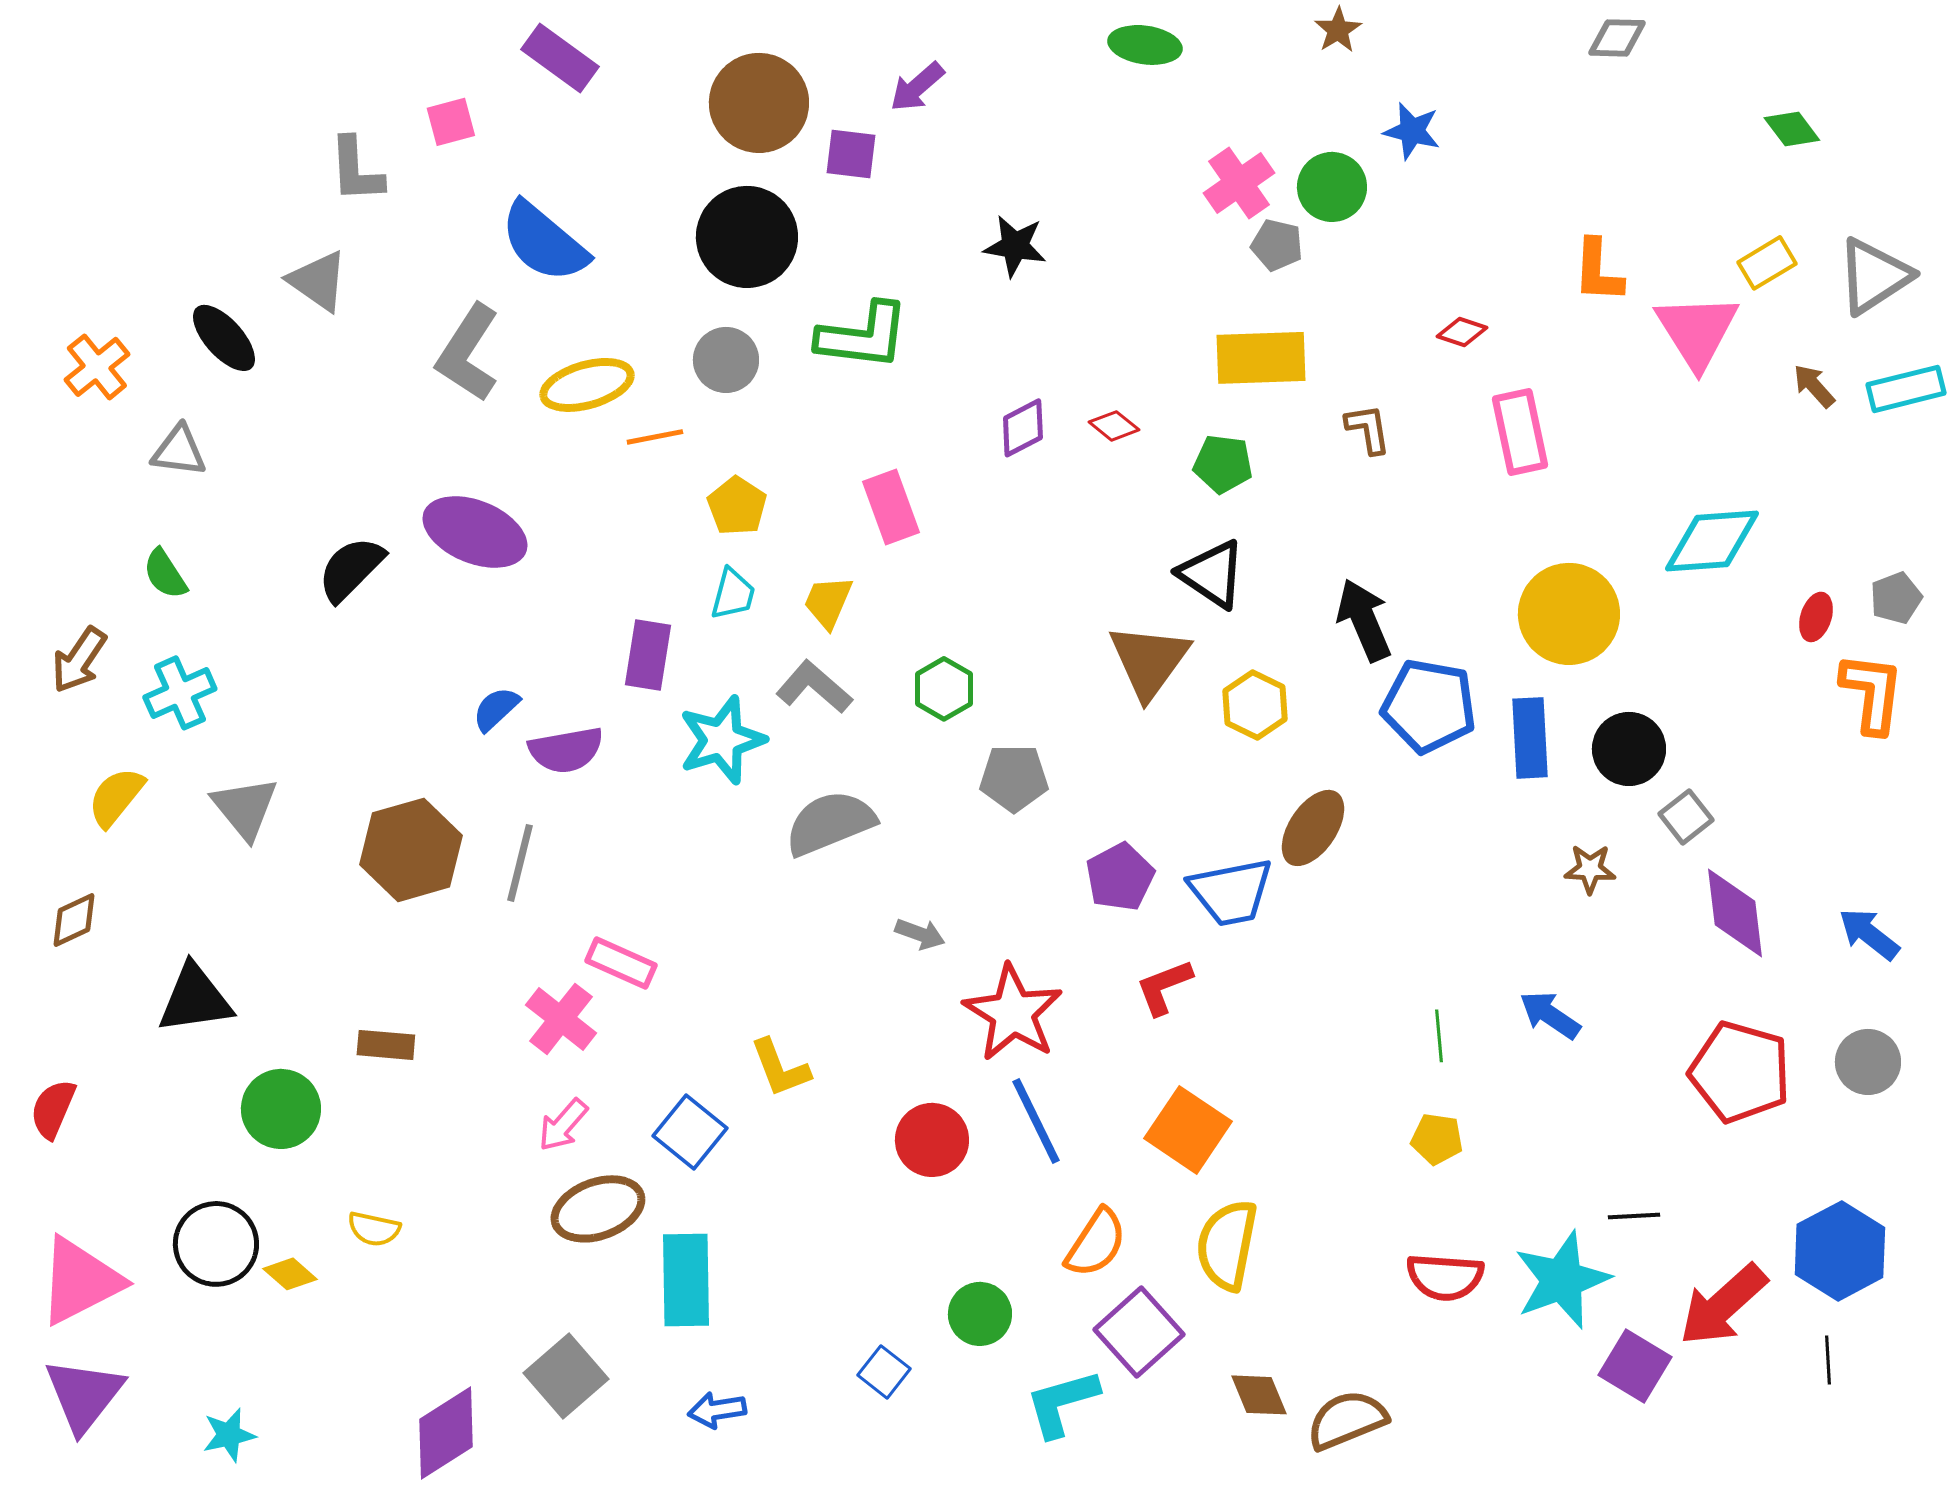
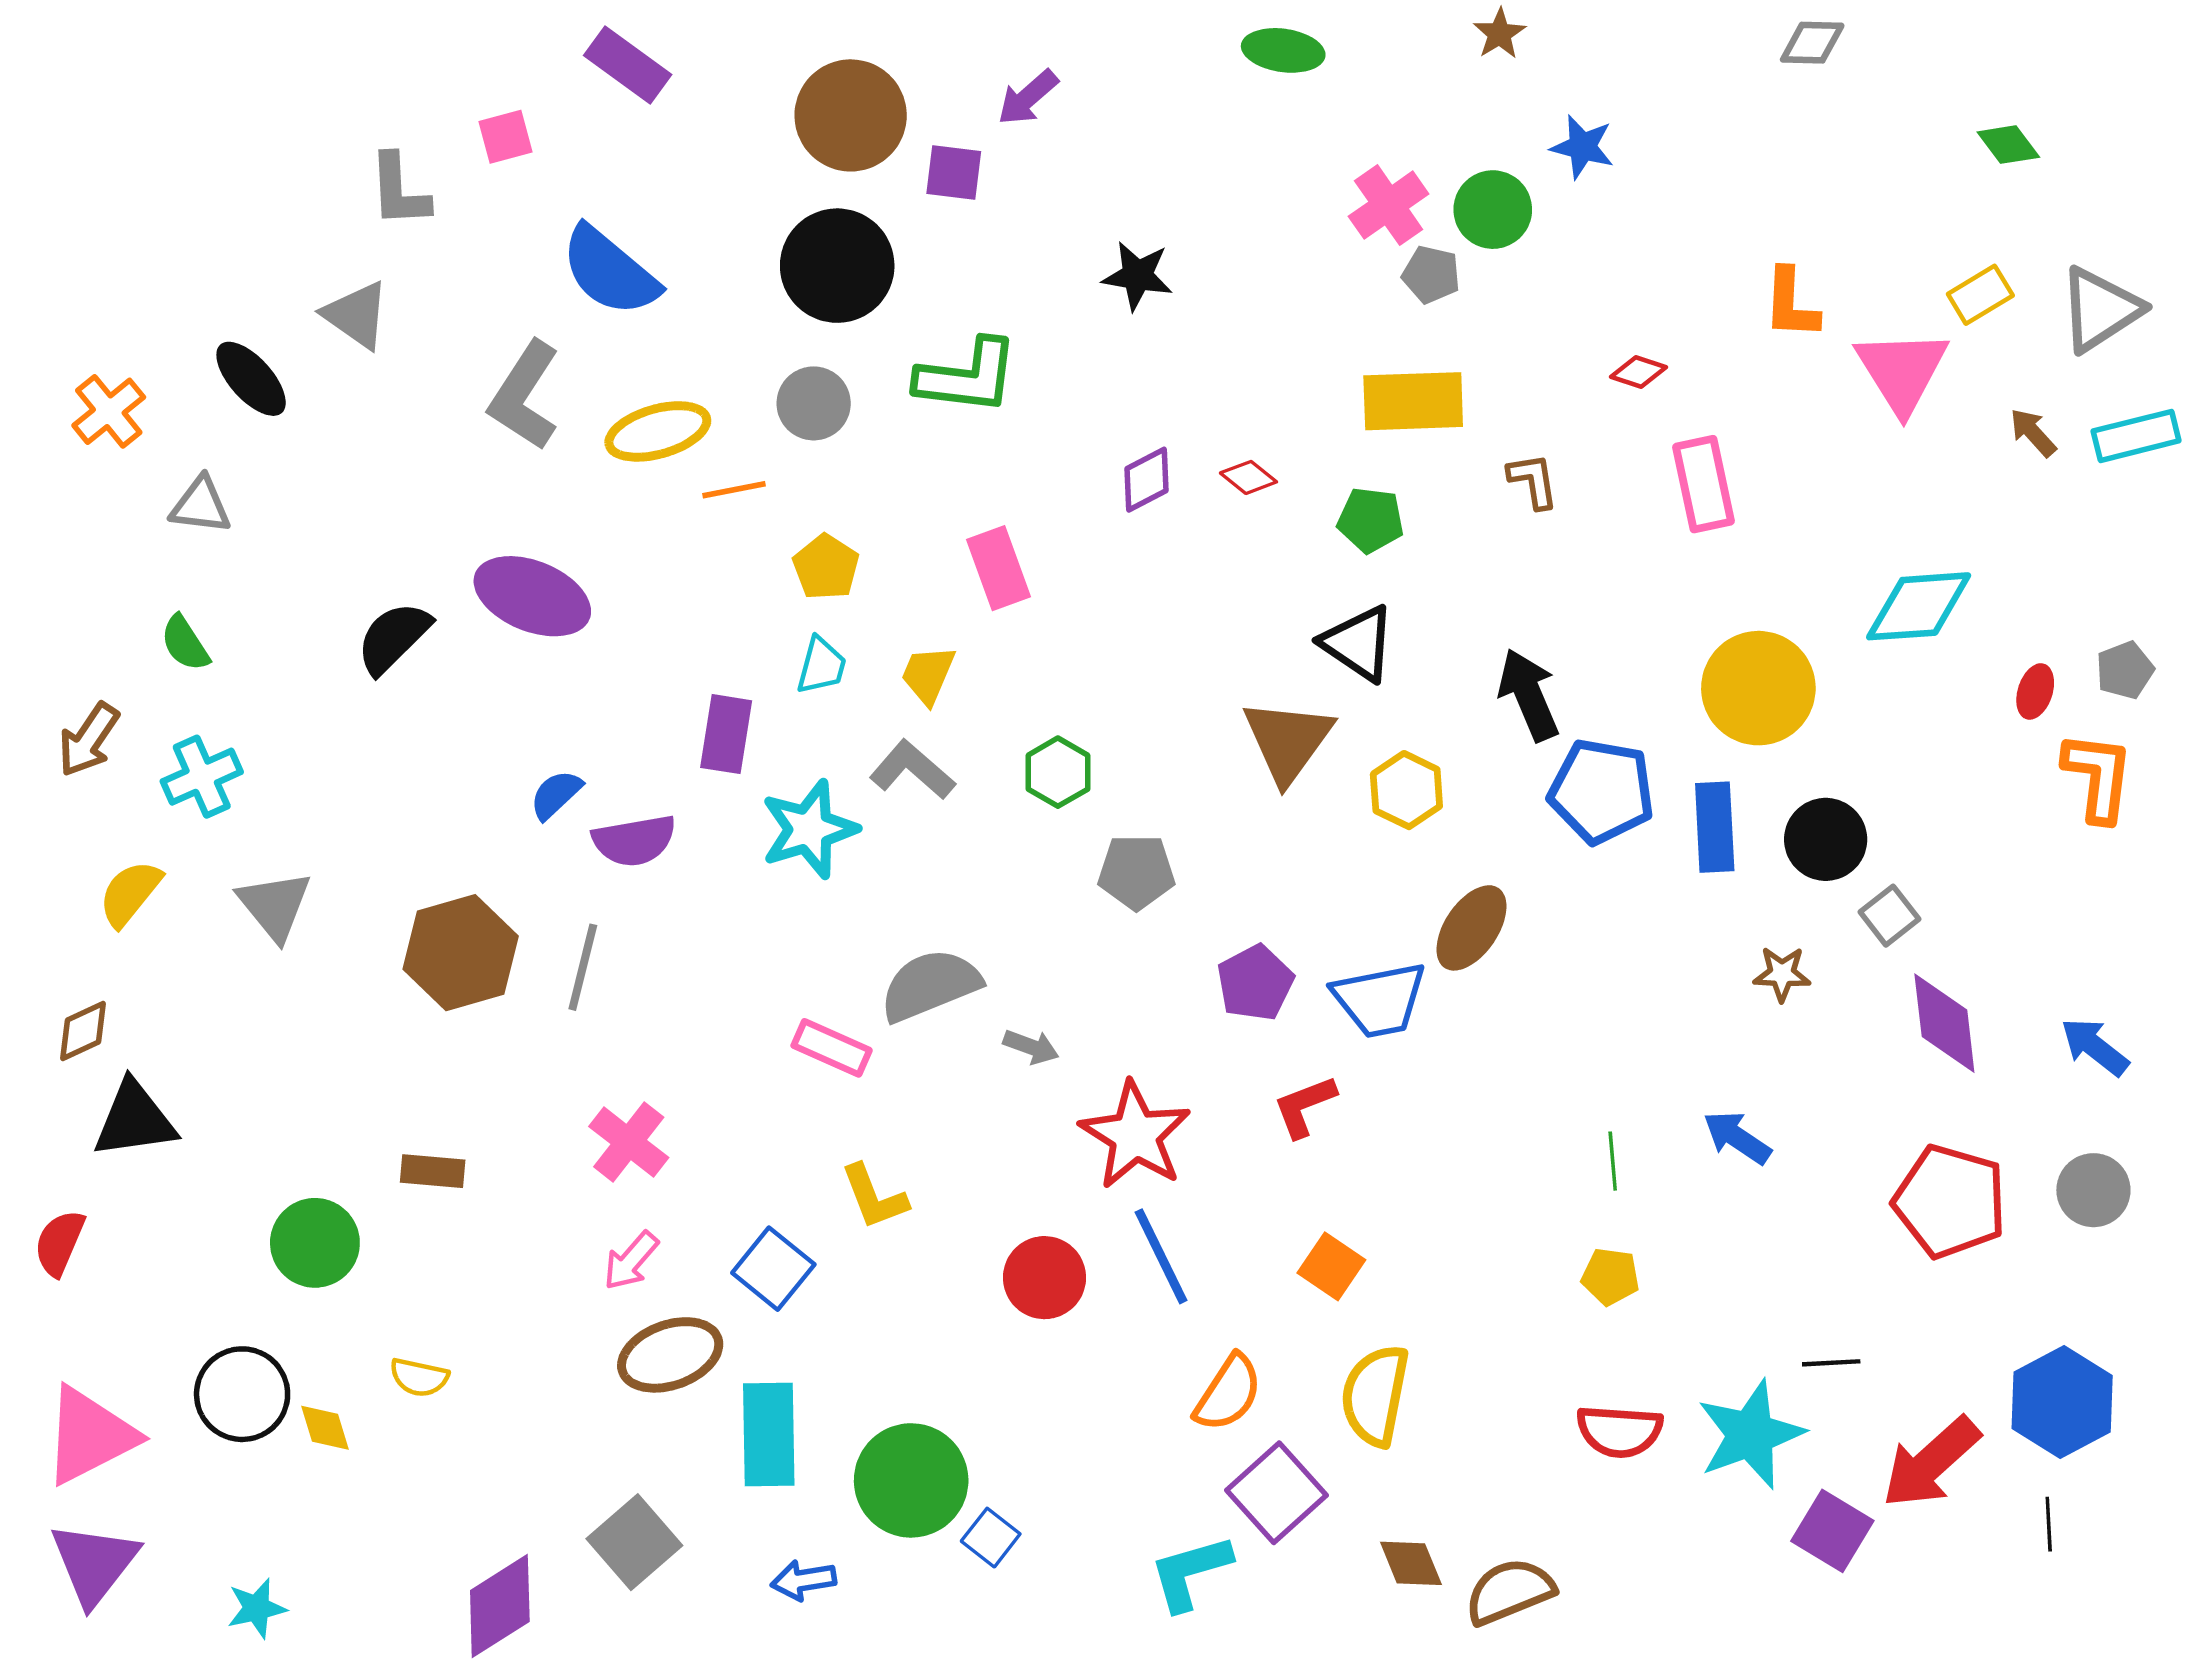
gray semicircle: (830, 823) -> (930, 985), moved
pink rectangle: (621, 963) -> (832, 1048), moved
black triangle: (195, 999) -> (134, 1120), moved
orange square: (1188, 1130) -> (1331, 1266), size x0.7
yellow diamond: (290, 1274) -> (325, 1428), turned 32
green circle: (980, 1314) -> (911, 1480), moved, size x1.6

